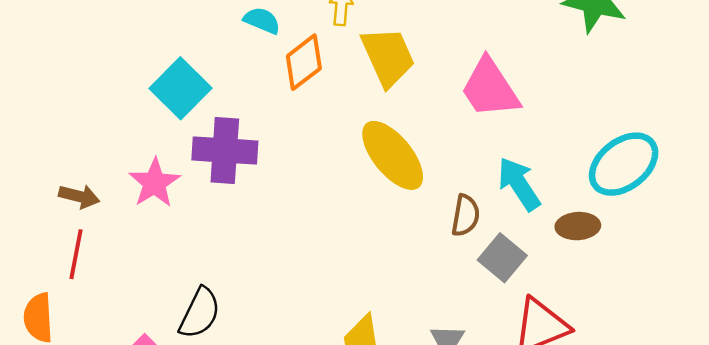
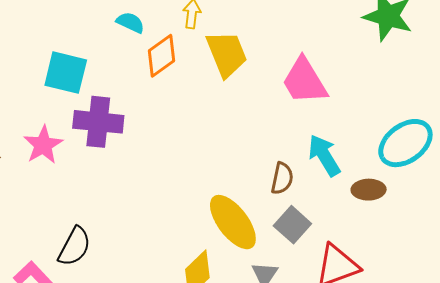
cyan square: (180, 88) -> (66, 73), turned -33
yellow ellipse: (393, 155) -> (233, 222), moved
gray square: (502, 258) -> (292, 225), moved

